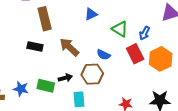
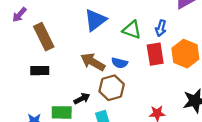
blue triangle: (91, 14) -> (95, 20), size x1.5
brown arrow: (69, 47) -> (93, 62), moved
red rectangle: (135, 54) -> (155, 54), turned 30

